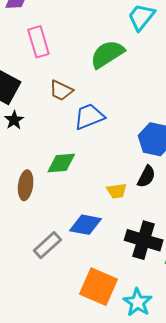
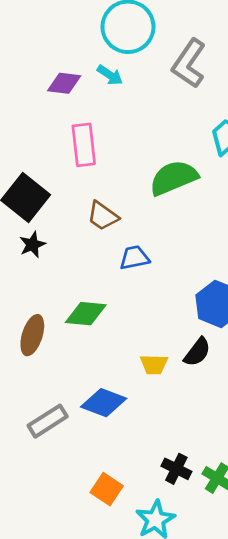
blue trapezoid: (89, 117) -> (134, 258), size x0.7
black cross: (144, 240) -> (176, 469), moved, size x0.6
orange square: (99, 287) -> (107, 489), size x0.6

